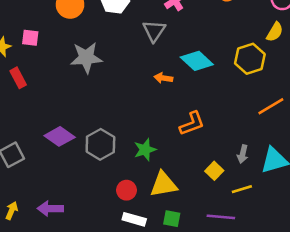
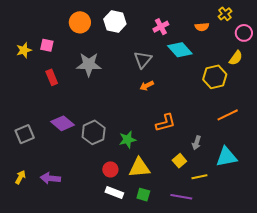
gray triangle: (154, 31) -> (143, 60), moved
cyan diamond: (197, 61) -> (180, 50), moved
red rectangle: (18, 78) -> (52, 77), moved
orange arrow: (163, 78) -> (147, 86), turned -40
gray arrow: (243, 154) -> (197, 143), moved

